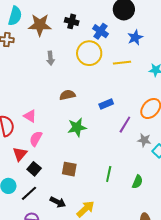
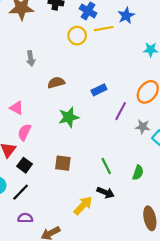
yellow circle: (89, 53) -> (77, 36), size x0.7
gray arrow: (50, 58) -> (31, 59), moved
yellow line: (122, 63) -> (104, 29), moved
green line: (109, 174) -> (106, 166), turned -35
black arrow: (58, 202) -> (105, 193), moved

